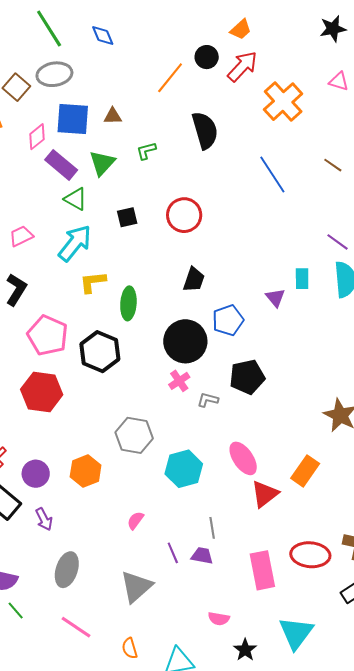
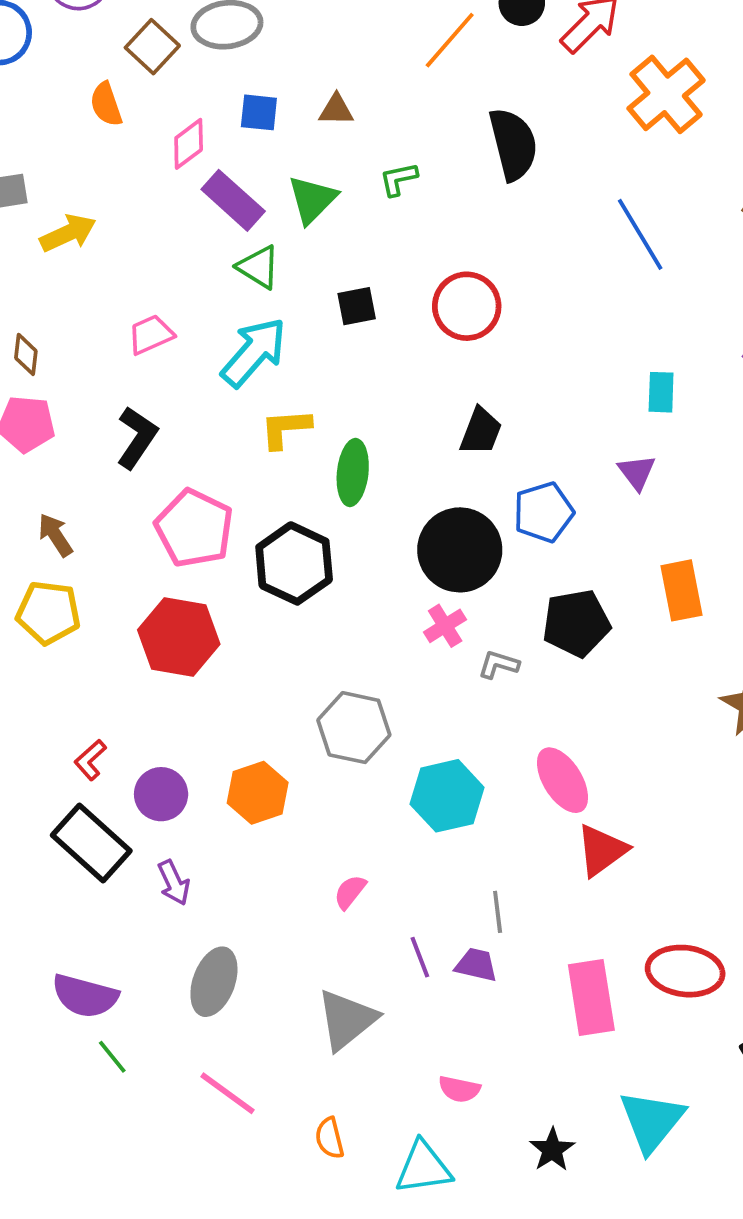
blue square: (73, 119) -> (259, 112), size x0.6
cyan rectangle: (302, 279) -> (661, 392), moved
orange rectangle: (305, 471) -> (681, 590), moved, turned -48
pink semicircle: (219, 619) -> (459, 1089), moved

